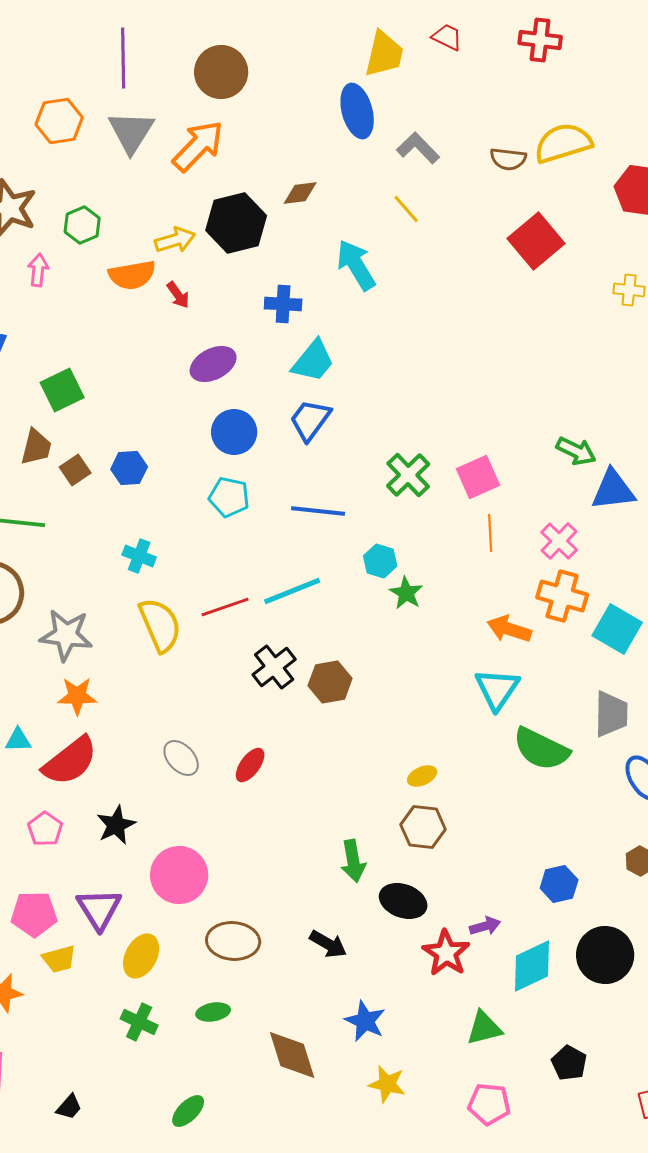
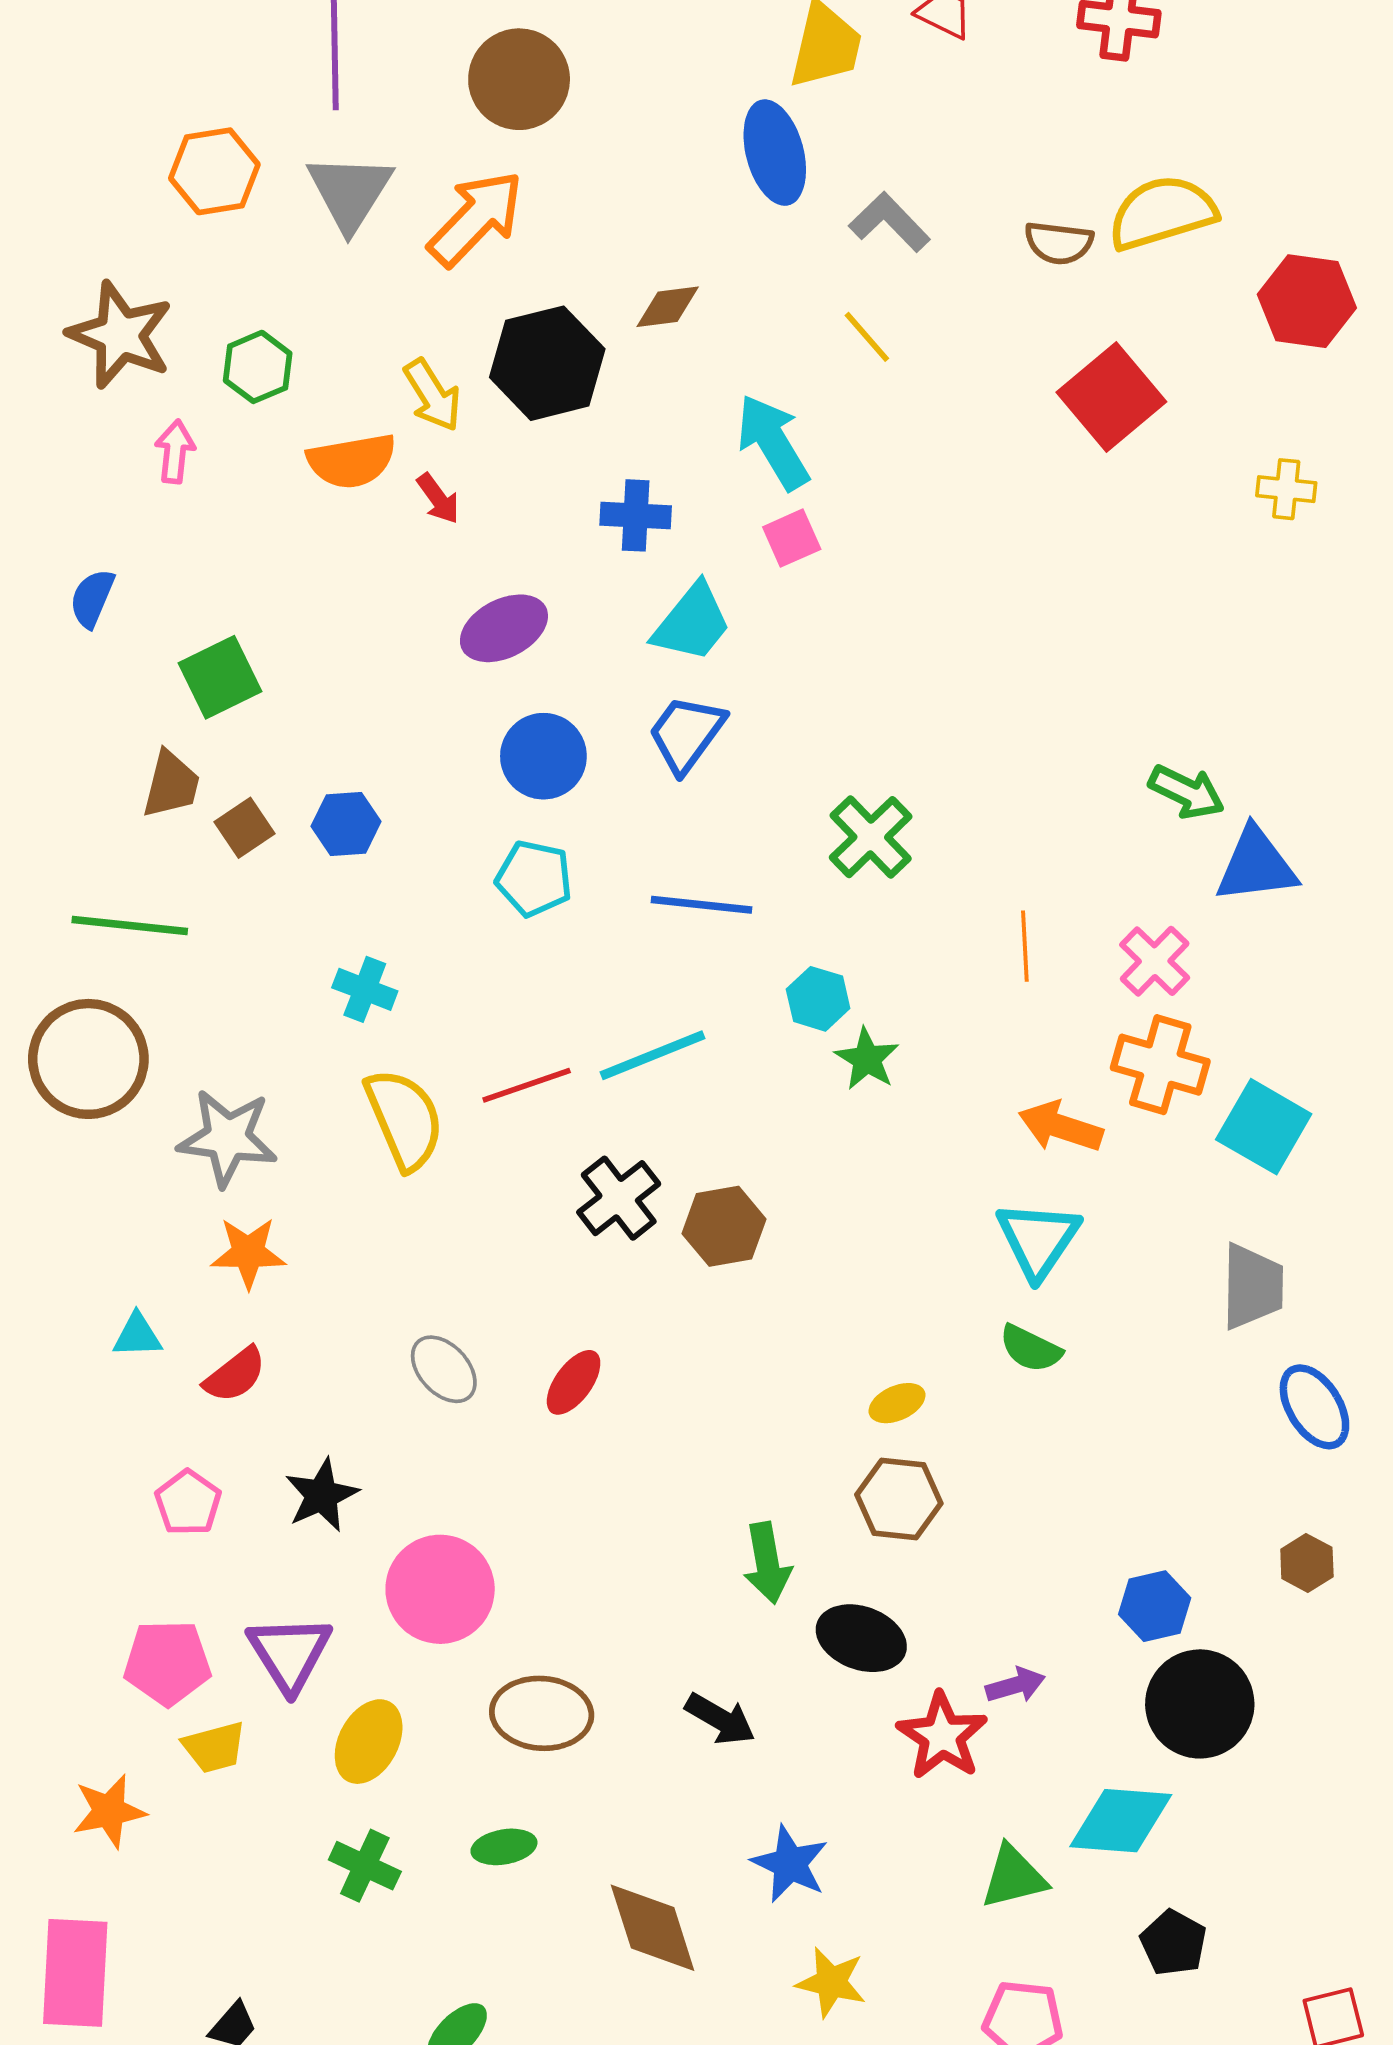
yellow arrow: (175, 240) -> (433, 395), turned 75
pink square: (478, 477) -> (792, 538), moved, size x0.7
green semicircle: (541, 749) -> (1031, 1349), moved, size x0.6
red semicircle: (70, 761) -> (235, 1375), size x0.6
black circle: (605, 955) -> (1200, 1704), moved
cyan diamond: (532, 966) -> (1121, 1821), moved, turned 30

